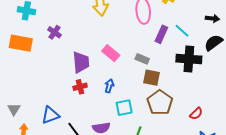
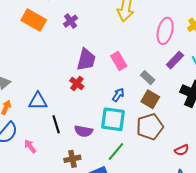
blue arrow: (109, 86) -> (118, 95), moved
red cross: (80, 87) -> (77, 83), turned 32
cyan square: (124, 108) -> (113, 119), size x1.4

